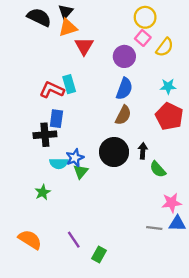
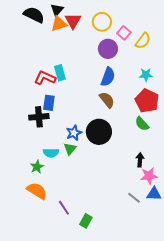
yellow circle: (145, 17) -> (102, 22), moved
red triangle: (84, 46) -> (73, 21), moved
brown semicircle: (123, 115) -> (107, 100), turned -66
black arrow: (143, 151) -> (140, 160), moved
blue star: (75, 158) -> (74, 133), moved
cyan semicircle: (59, 164) -> (51, 153), moved
green semicircle: (158, 169) -> (142, 124), moved
gray line: (154, 228) -> (134, 198), turned 32
orange semicircle: (30, 240) -> (37, 191), moved

